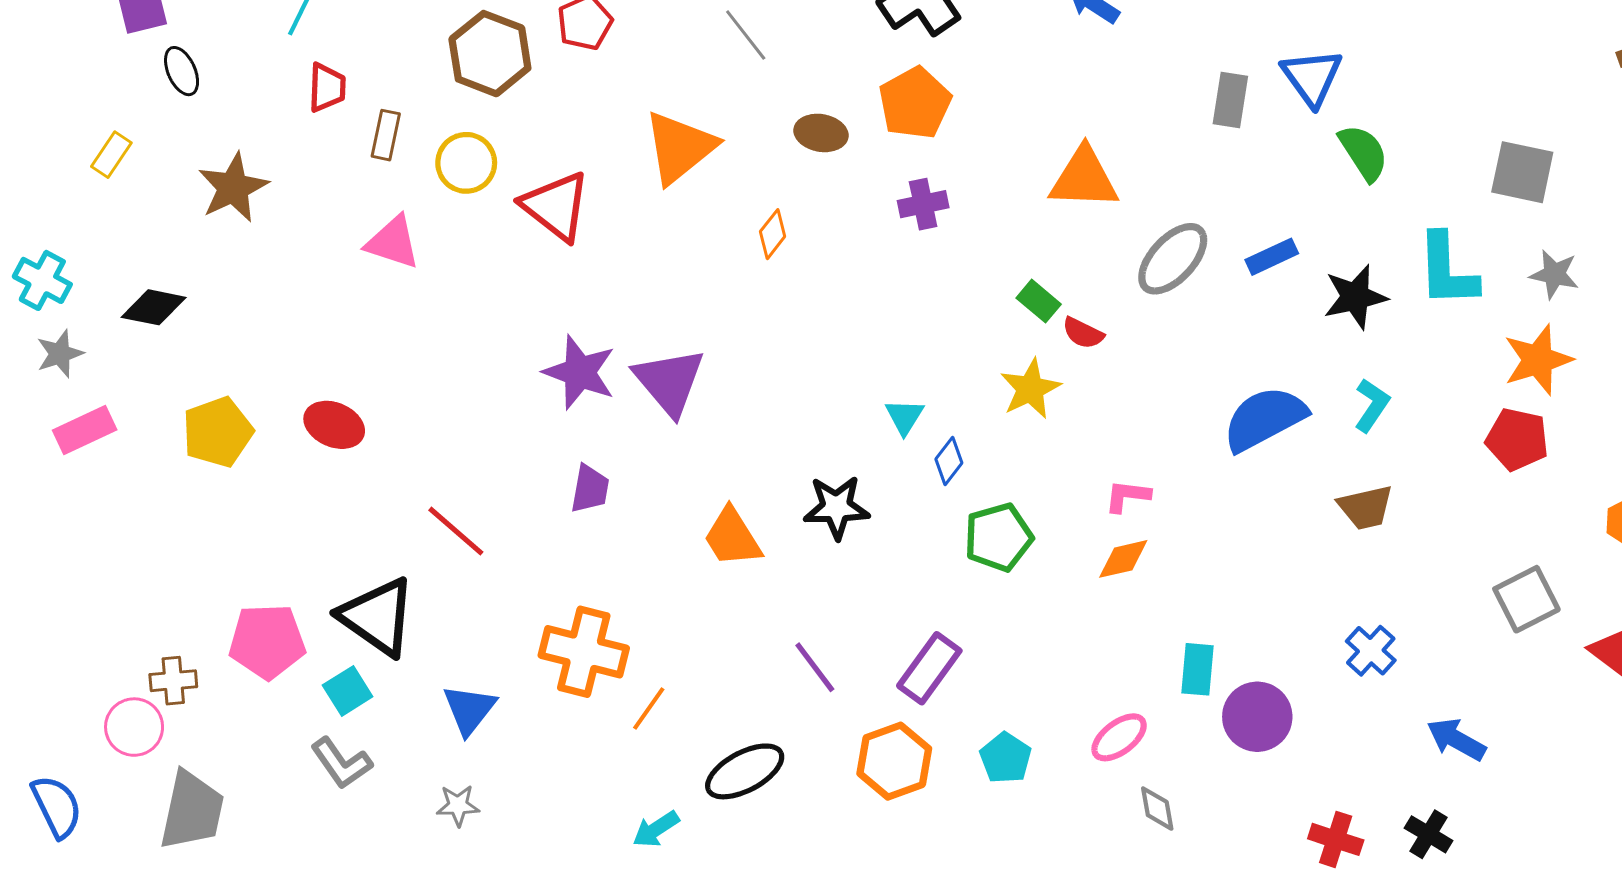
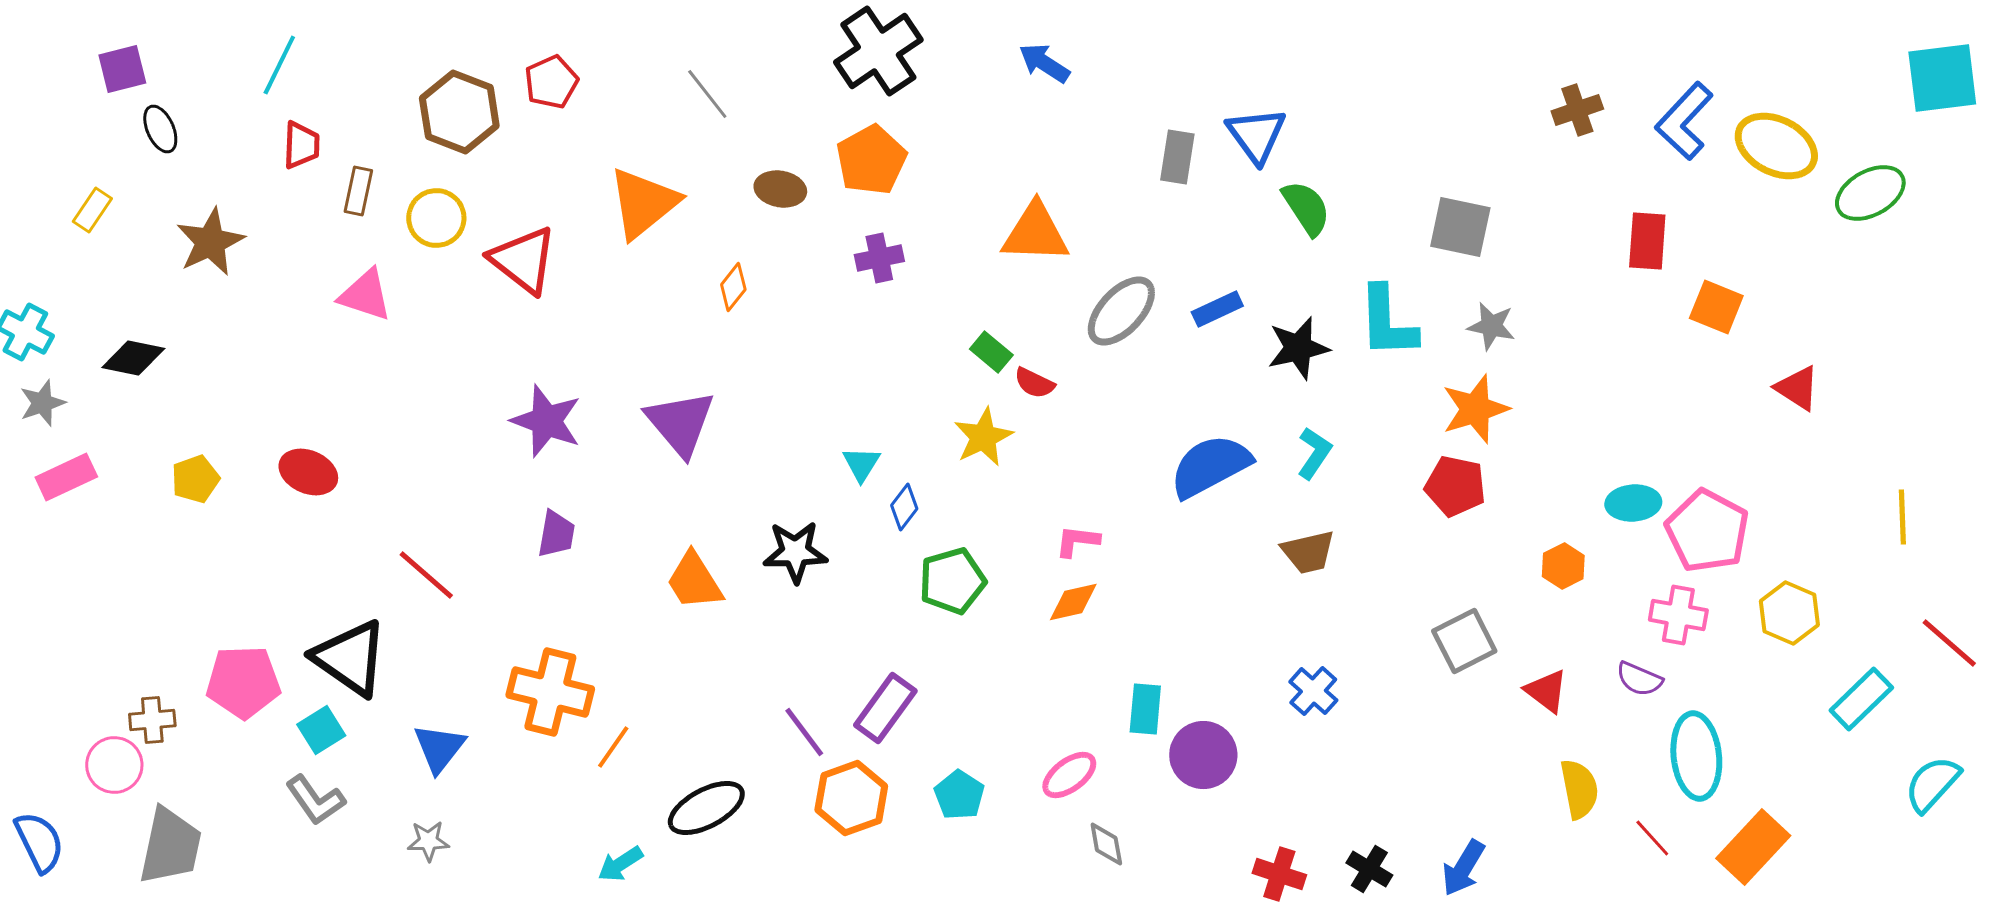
purple triangle: (669, 382) -> (680, 423), moved
yellow pentagon: (218, 432) -> (195, 479), size x0.7
purple line: (815, 667) -> (804, 732), moved
blue arrow: (1456, 739) -> (1463, 868), moved, turned -88

